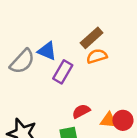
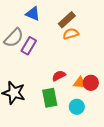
blue triangle: (47, 51) -> (33, 14), moved
purple rectangle: (63, 72) -> (29, 46), moved

